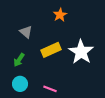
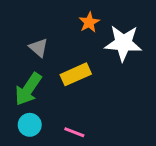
white star: (81, 52) -> (123, 43), moved, turned -30
green arrow: (19, 60) -> (28, 89), size x1.6

